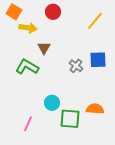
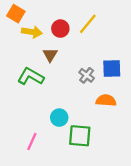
red circle: (53, 12) -> (60, 29), moved
yellow line: (95, 21) -> (88, 24), moved
orange semicircle: (95, 109) -> (106, 100), moved

